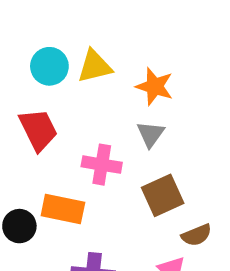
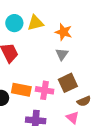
pink cross: (102, 165) -> (45, 90), moved

